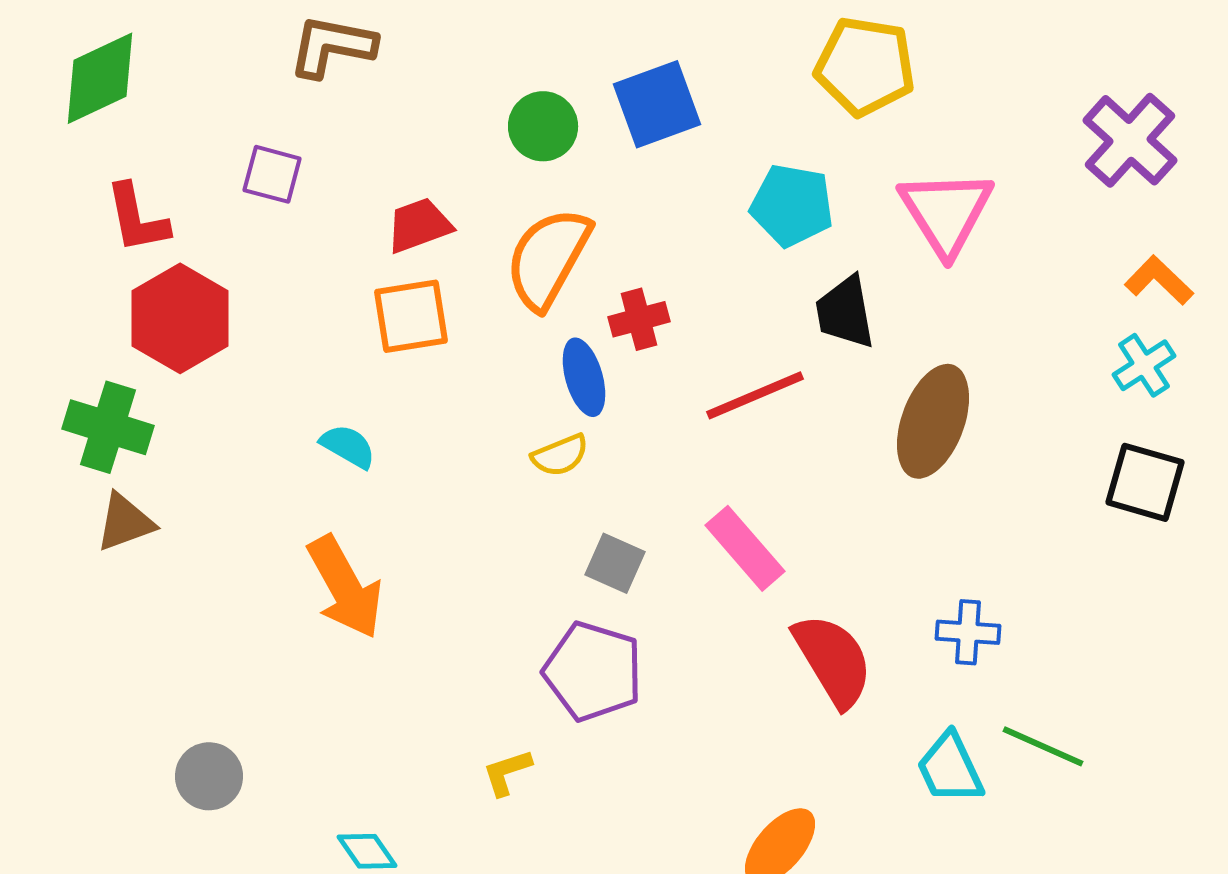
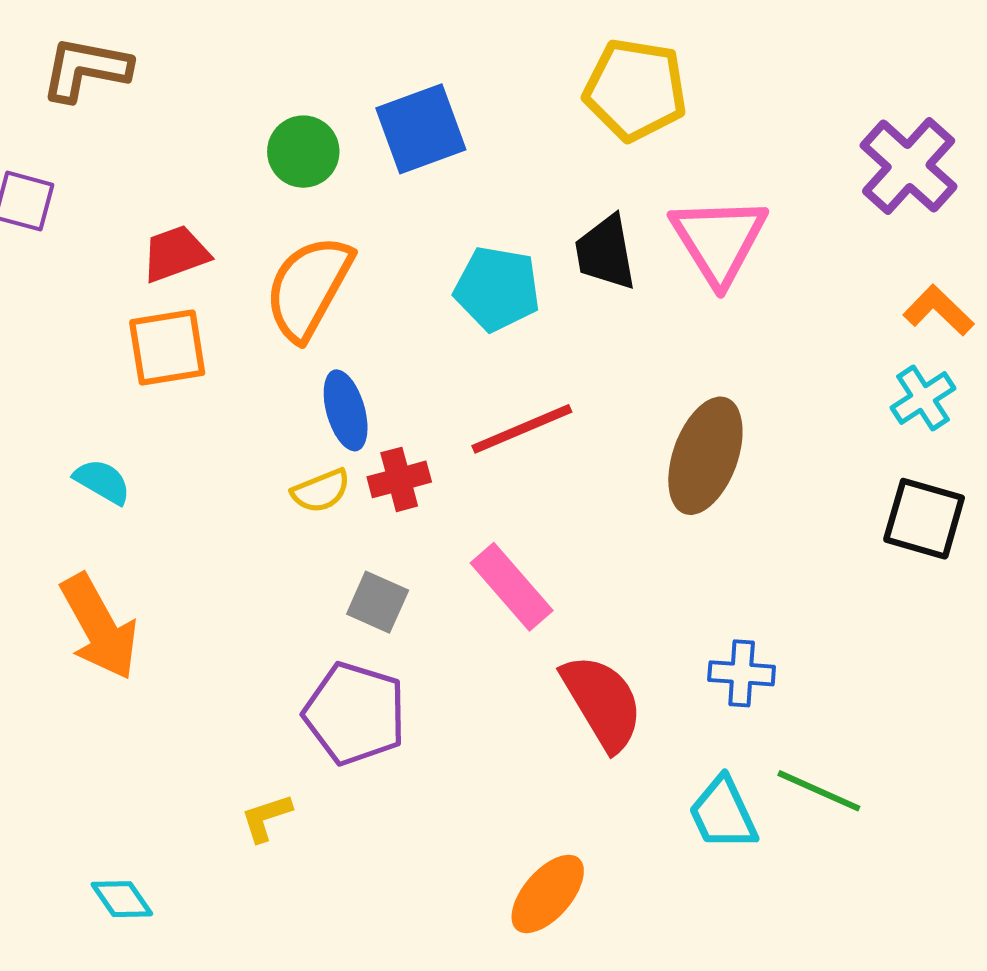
cyan pentagon: (792, 205) -> (497, 289), moved
black trapezoid: (845, 312) -> (605, 253), moved
red cross: (639, 319) -> (399, 479), moved

